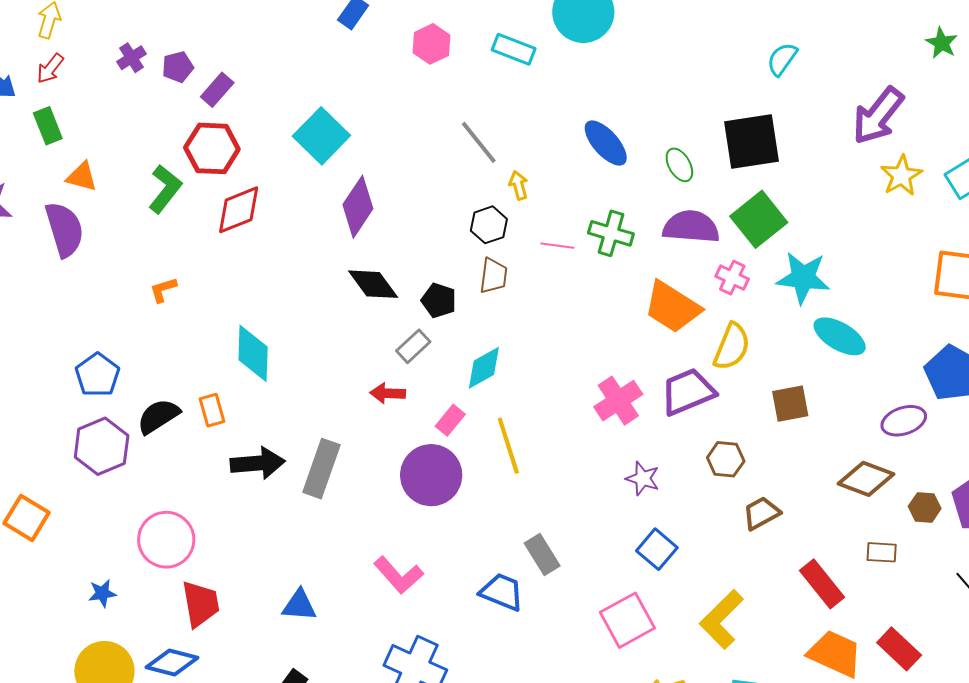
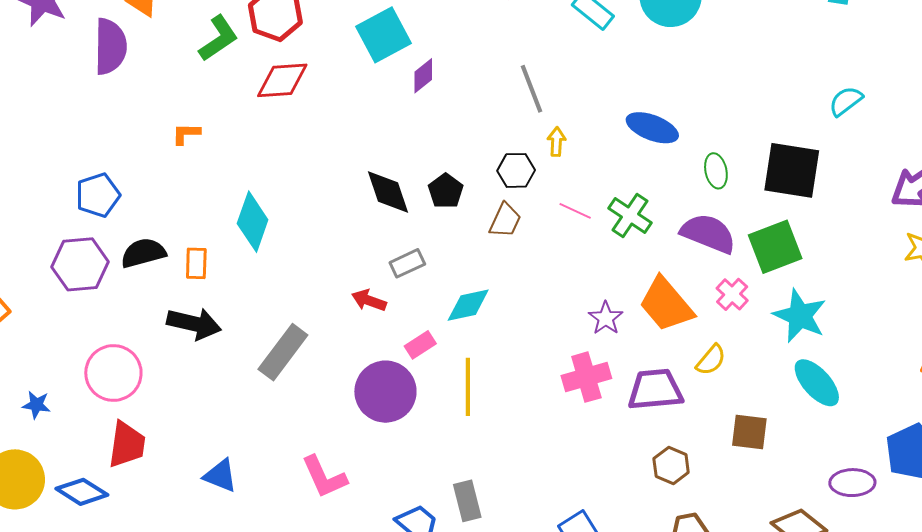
blue ellipse: (606, 143) -> (652, 128), turned -45
purple diamond: (358, 207) -> (423, 76), moved, size x0.6
black pentagon: (439, 300) -> (446, 191), moved
yellow semicircle: (732, 347) -> (711, 360), size x0.7
black arrow: (258, 463) -> (194, 324), moved
purple star: (643, 479) -> (606, 318), moved

